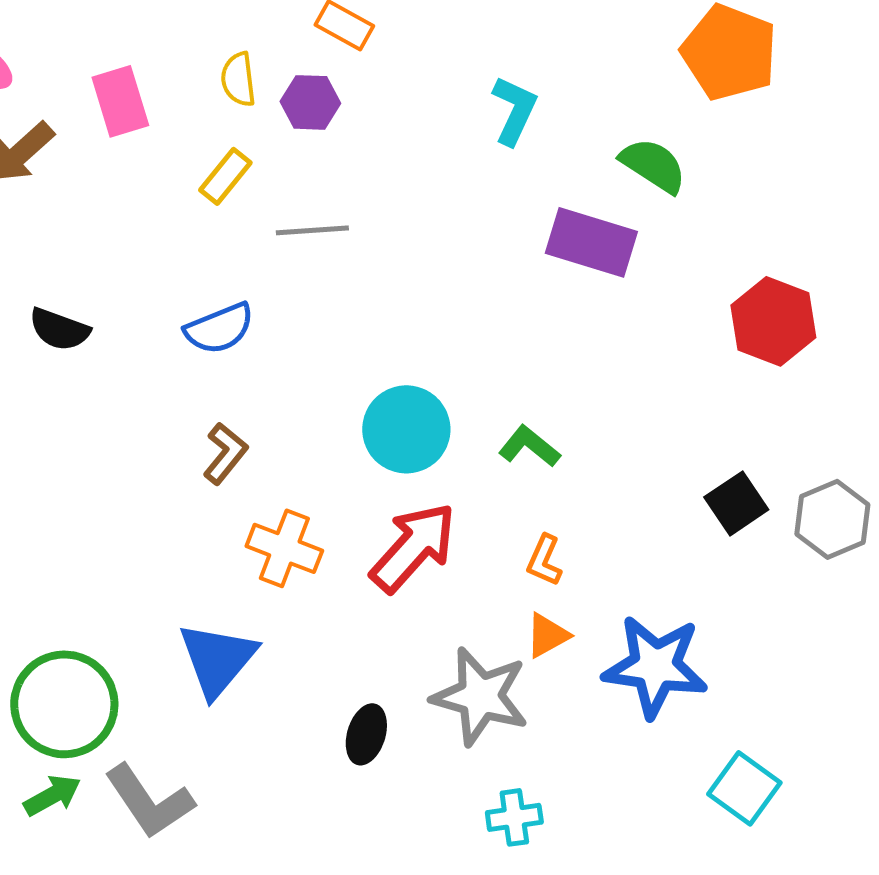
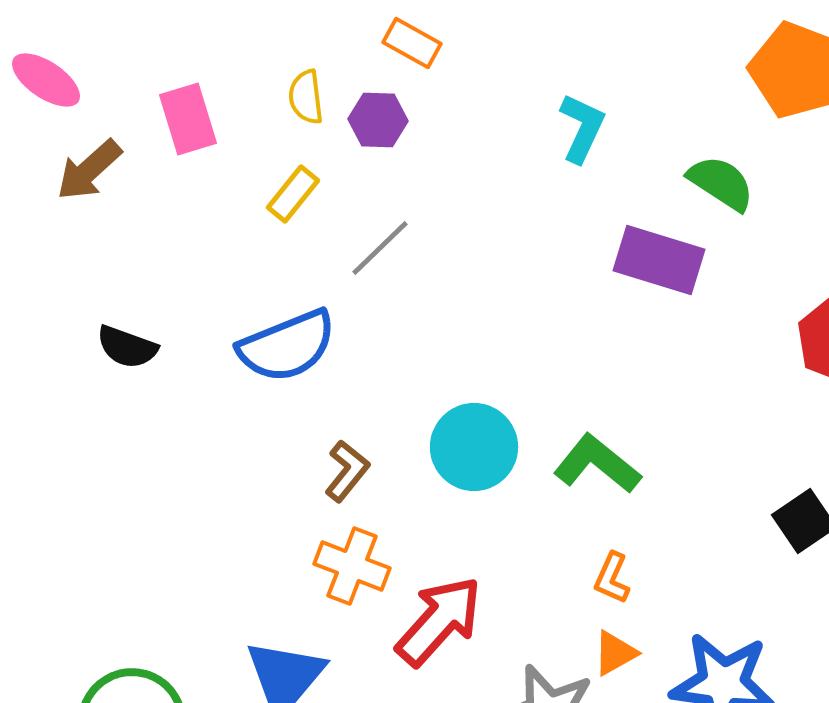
gray line: (312, 230) -> (380, 248), turned -40
blue semicircle: (219, 328) -> (287, 346), size x1.4
green L-shape: (529, 446) -> (597, 464), size x1.4
brown L-shape: (225, 453) -> (347, 471), moved
red arrow: (413, 547) -> (439, 621), moved

